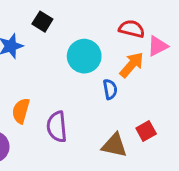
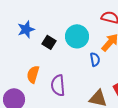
black square: (42, 22) -> (49, 42), moved

